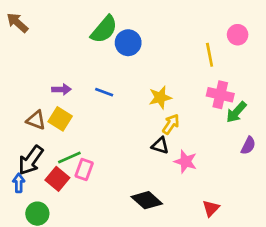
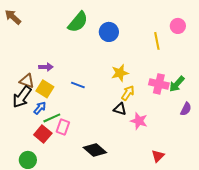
blue circle: (128, 43) -> (109, 32), moved
blue line: (104, 92) -> (78, 85), moved
pink cross: (220, 95) -> (159, 84), moved
brown triangle: (36, 120) -> (27, 81), moved
black arrow: (31, 160) -> (22, 97), moved
blue arrow: (19, 183) -> (40, 108), moved, turned 40
black diamond: (147, 200) -> (95, 150), moved

